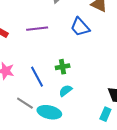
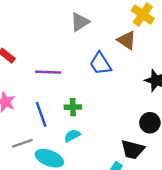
purple line: (37, 29) -> (48, 72), moved
gray line: (25, 103) -> (22, 143), turned -60

